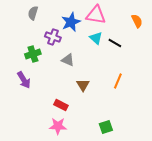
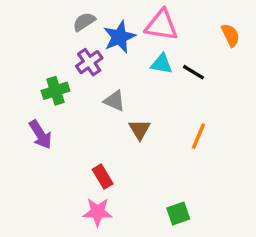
gray semicircle: (33, 13) -> (84, 22), moved, turned 40
purple cross: (53, 37) -> (89, 62), turned 35
cyan triangle: (96, 38) -> (162, 64), turned -32
brown triangle: (83, 85) -> (140, 129), moved
red rectangle: (61, 105) -> (103, 177), turned 32

